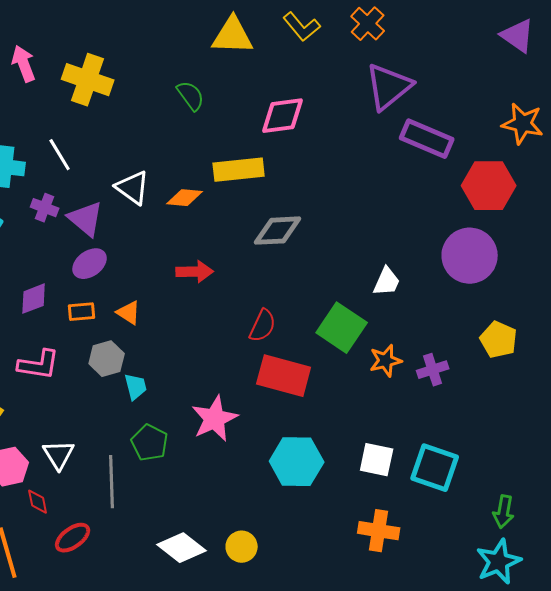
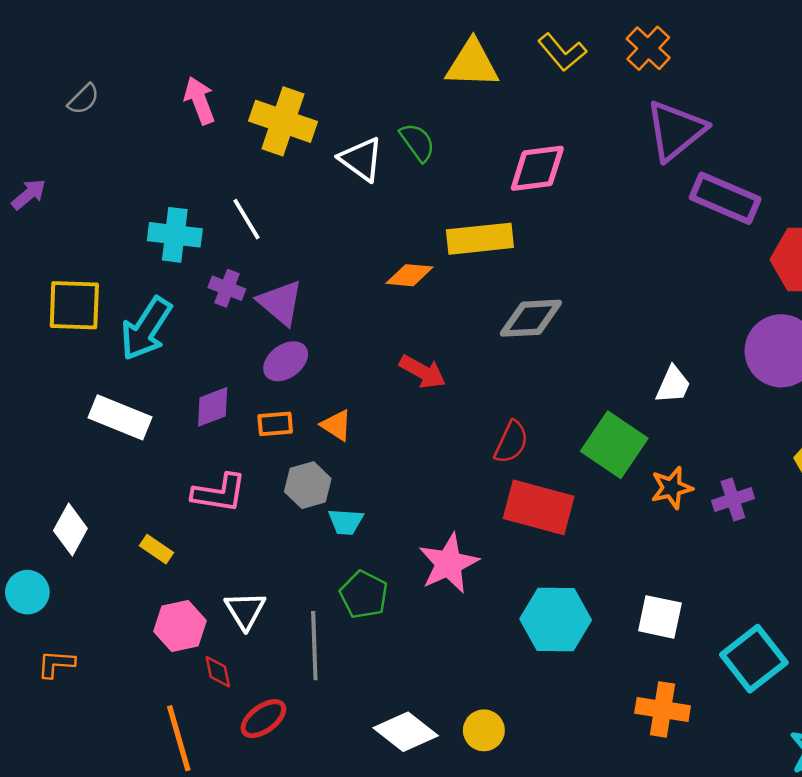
white triangle: (133, 188) -> (361, 159), moved
red arrow: (195, 272) -> (423, 372), turned 30
cyan trapezoid: (136, 387) -> (346, 522), turned 108
cyan square: (435, 468) -> (754, 659), moved, turned 33

